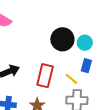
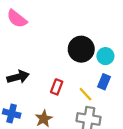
red rectangle: (45, 76) -> (57, 87), size x0.6

